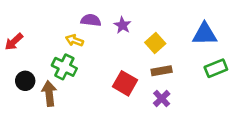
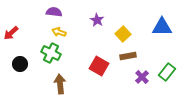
purple semicircle: (91, 20) -> (54, 12), moved
green rectangle: (216, 68) -> (167, 72), moved, turned -30
brown arrow: (49, 93) -> (60, 84), moved
purple cross: (162, 98) -> (142, 77), moved

